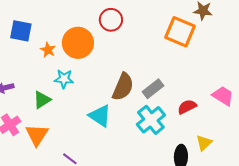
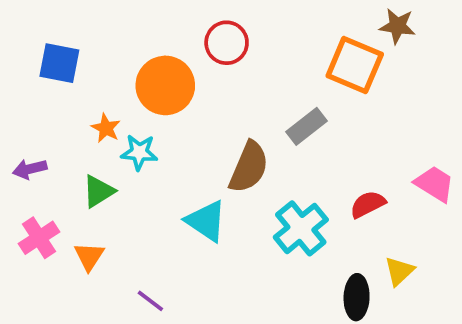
orange star: (48, 50) -> (106, 128), moved
gray rectangle: (153, 89) -> (306, 126), moved
orange triangle: (37, 135) -> (89, 256), size x0.7

